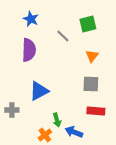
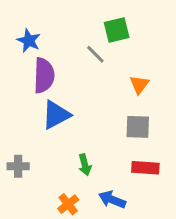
blue star: (31, 19) -> (29, 41), moved
green square: (88, 24) -> (117, 30), moved
blue triangle: (39, 91) -> (56, 115), moved
green arrow: (57, 120) -> (85, 165), moved

